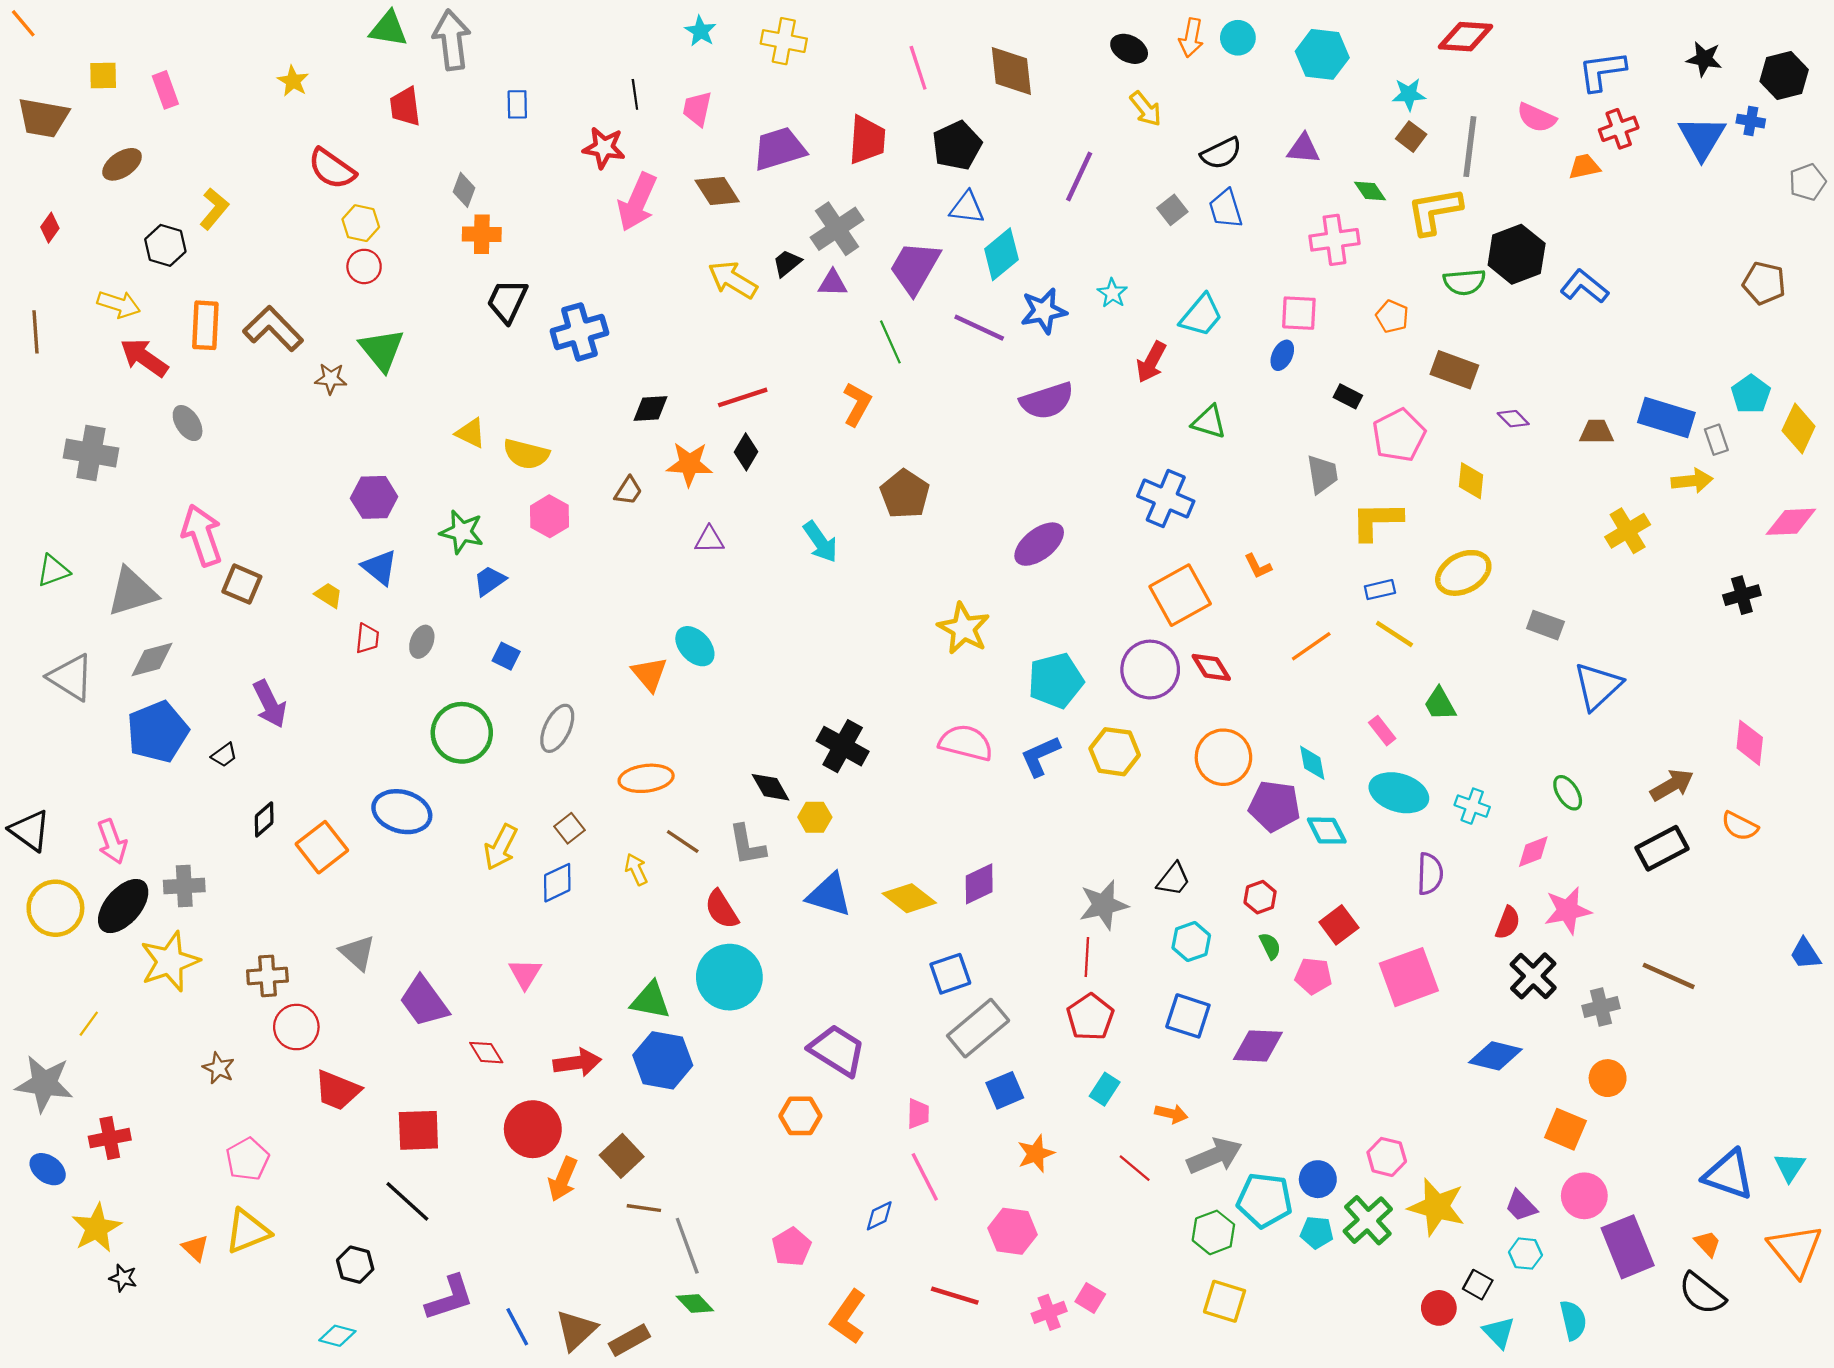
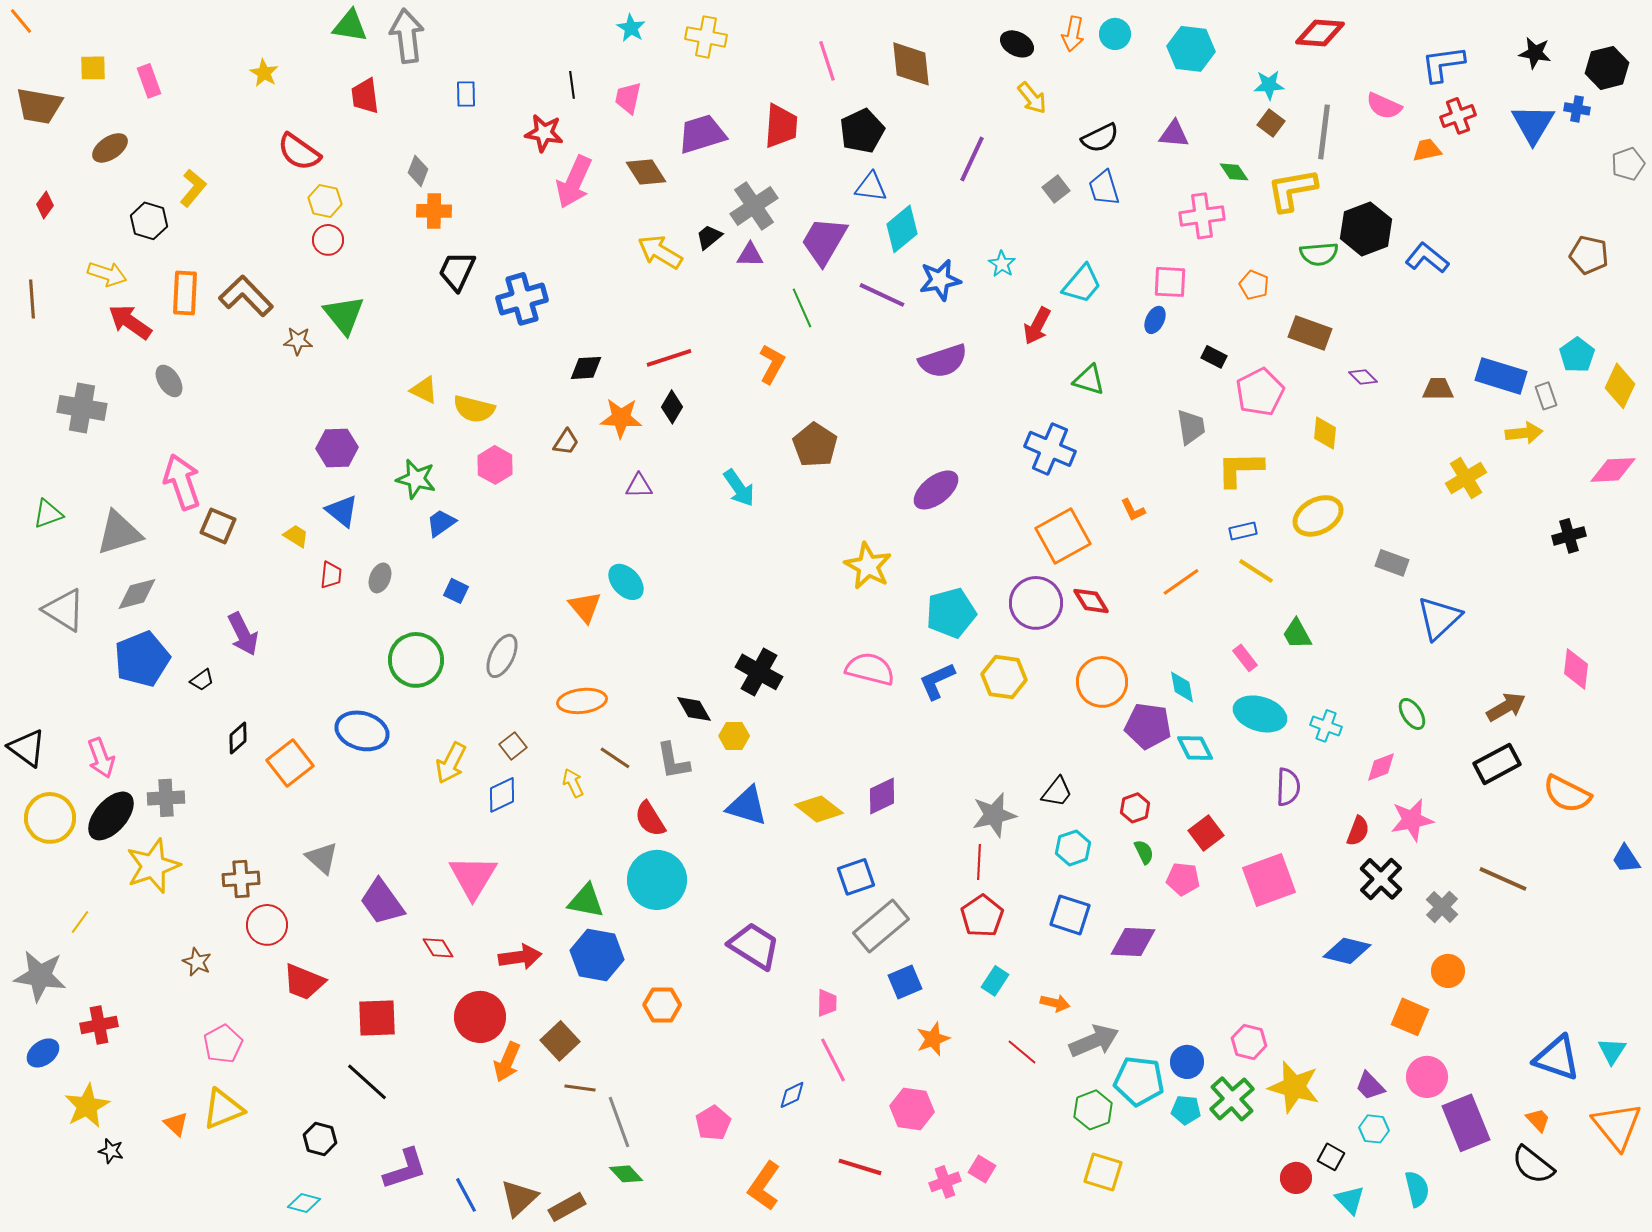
orange semicircle: (1740, 826) -> (1567, 794), moved, size x1.4
pink triangle: (525, 974) -> (473, 877), size x1.6
gray cross: (1601, 1007) -> (1442, 907), turned -32
orange hexagon: (800, 1116) -> (662, 1005), moved
blue ellipse: (48, 1169) -> (43, 1053), turned -72

